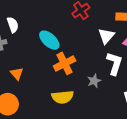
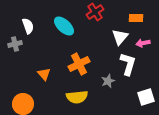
cyan ellipse: (49, 40) -> (64, 26), moved
orange triangle: (17, 74) -> (44, 74), moved

